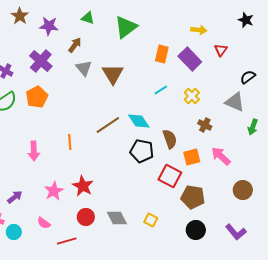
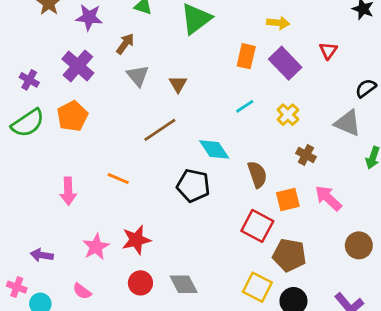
yellow arrow: (199, 30) -> (278, 23), moved
brown triangle: (113, 74) -> (178, 84), size x0.6
brown line: (108, 125) -> (160, 130), moved
orange line: (70, 142) -> (118, 179), turned -63
black pentagon: (142, 151) -> (193, 186), moved
red star: (83, 186) -> (136, 240), turned 30
purple arrow: (15, 197) -> (42, 255), turned -133
yellow square: (151, 220) -> (257, 287), moved, size x1.5

